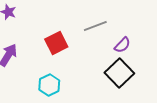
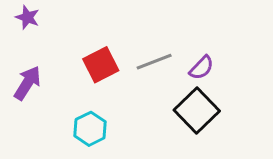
gray line: (95, 26) -> (154, 62), moved

